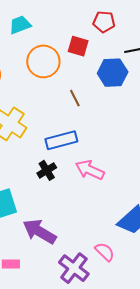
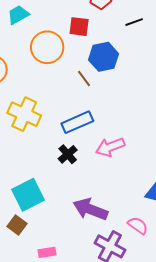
blue hexagon: (113, 73) -> (104, 57), moved
pink arrow: (90, 170) -> (110, 147), turned -36
purple arrow: (39, 232) -> (90, 209), moved

